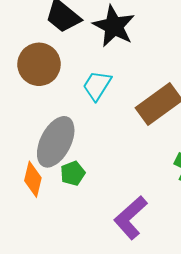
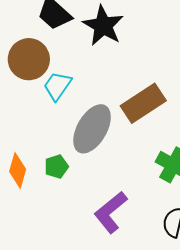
cyan trapezoid: (97, 85) -> (57, 86), moved
gray ellipse: (56, 142) -> (92, 129), moved

